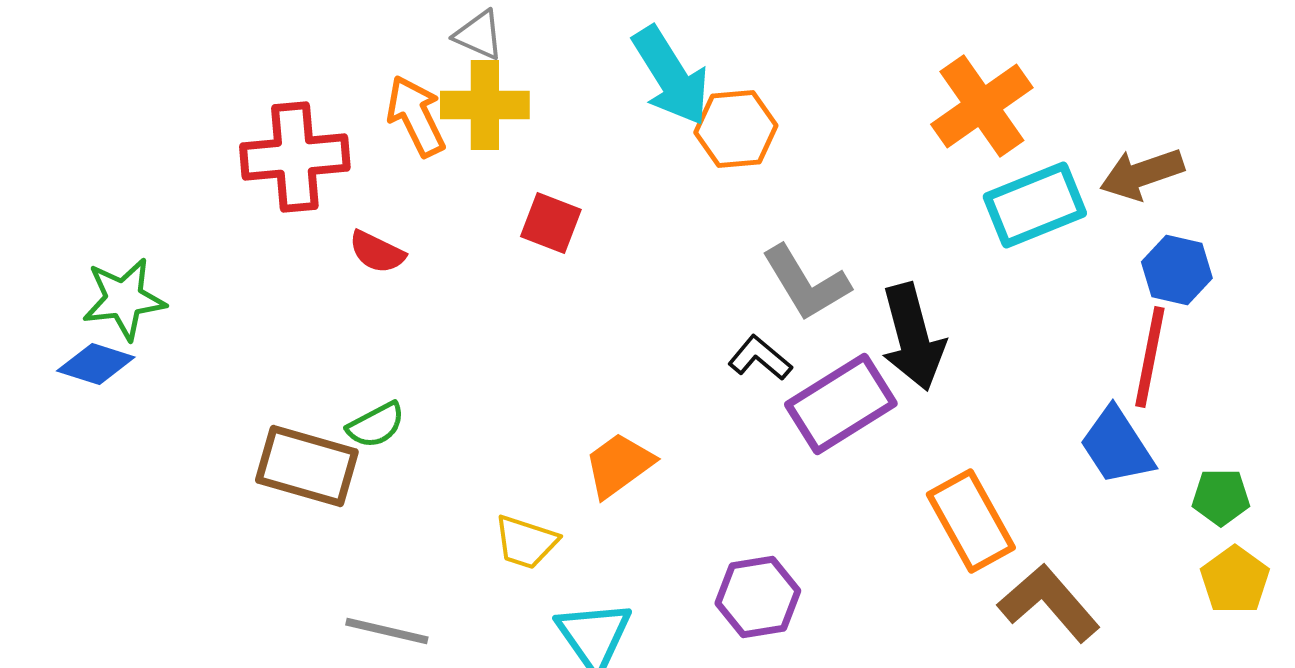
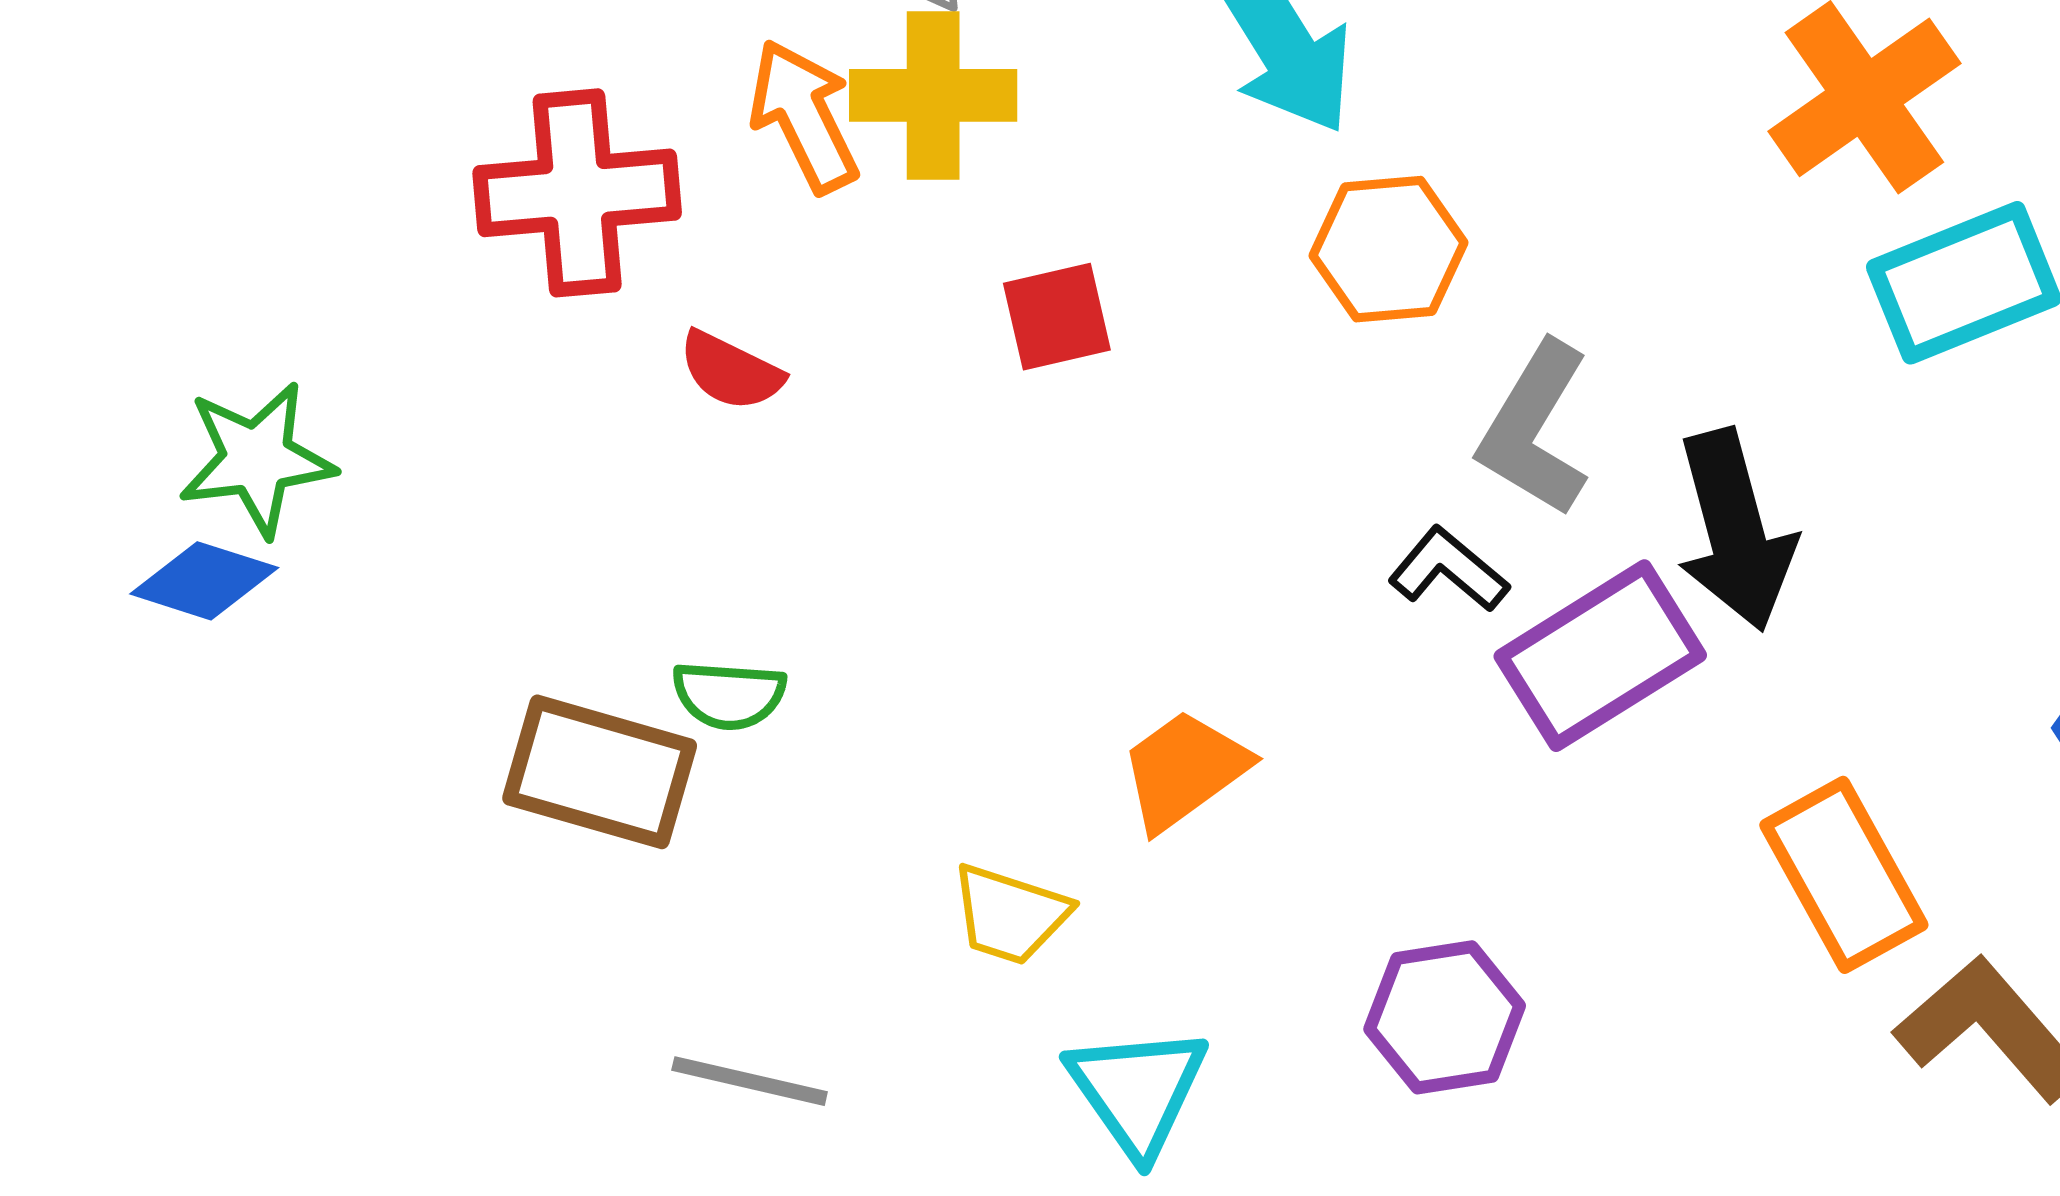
orange hexagon: (736, 129) -> (1388, 249), moved
red square: (551, 223) -> (1057, 317), turned -34
gray L-shape: (806, 283) -> (1535, 429), turned 62
green semicircle: (376, 425) -> (729, 695), turned 32

